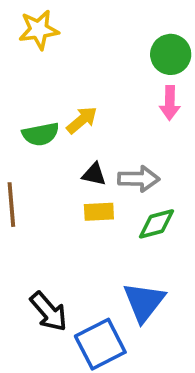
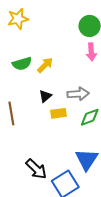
green semicircle: (41, 134) -> (22, 64), moved
black triangle: (94, 174) -> (45, 96), moved, turned -48

